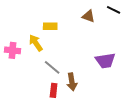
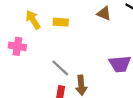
yellow arrow: (36, 43) -> (33, 20), moved

